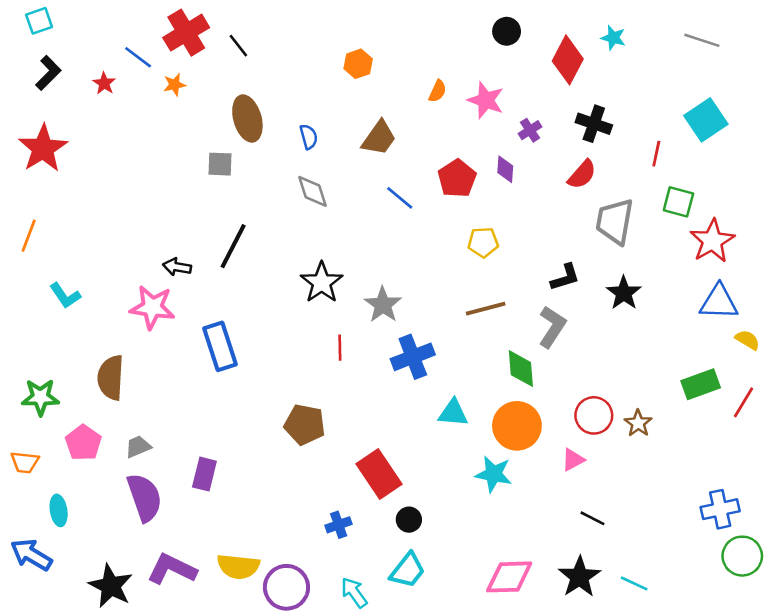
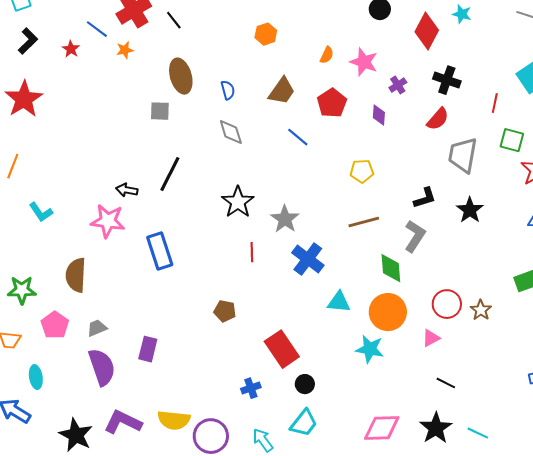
red pentagon: (457, 178) -> (332, 103), moved
blue cross: (413, 357) -> (308, 259), turned -32
brown pentagon: (305, 425) -> (225, 311), size x0.7

